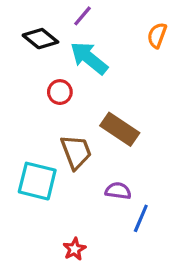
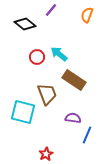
orange semicircle: (157, 35) -> (87, 15), moved
cyan arrow: (89, 58) -> (59, 54), moved, size x0.7

